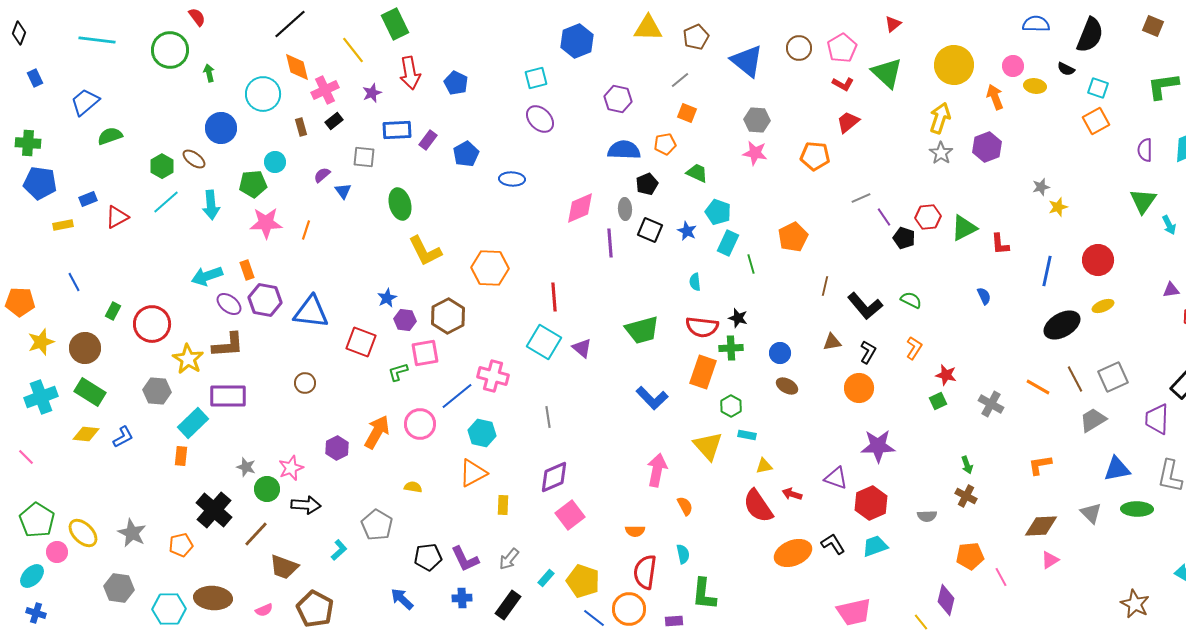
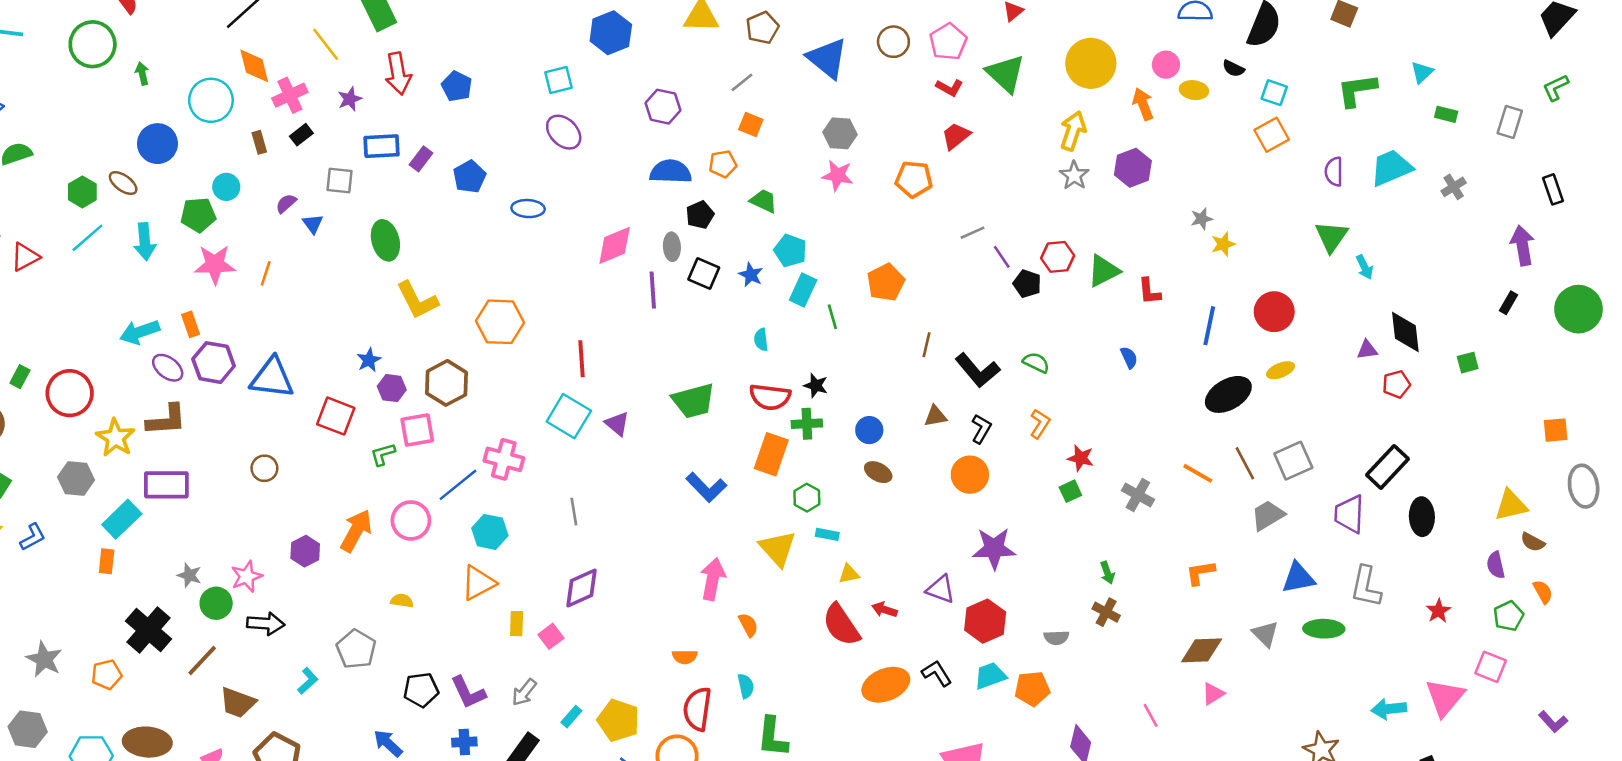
pink square: (570, 515) -> (551, 636), moved, size x0.7
orange pentagon: (970, 556) -> (1032, 689), moved

